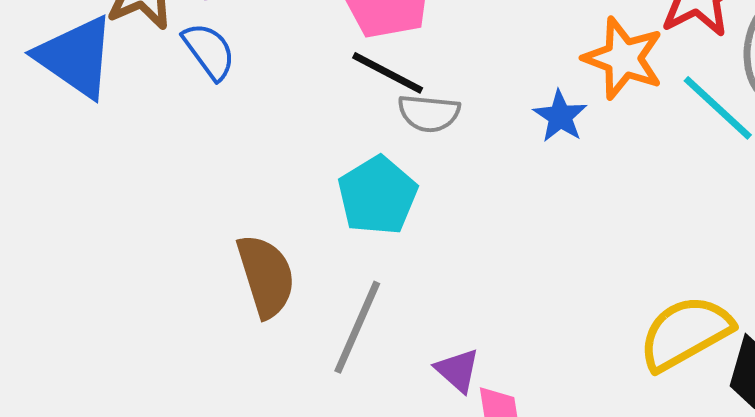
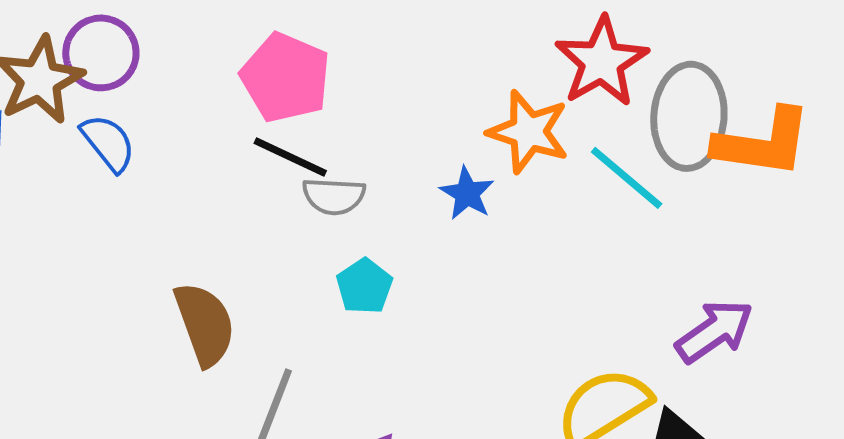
cyan pentagon: (377, 196) -> (364, 286), moved, size x0.7
brown semicircle: (266, 276) -> (205, 324), moved

